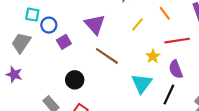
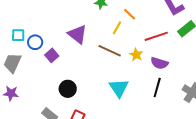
orange line: (165, 13) -> (130, 14), moved
brown line: (107, 56) -> (110, 51), moved
purple semicircle: (176, 69) -> (159, 63), turned -42
cyan triangle: (142, 83) -> (119, 88), moved

